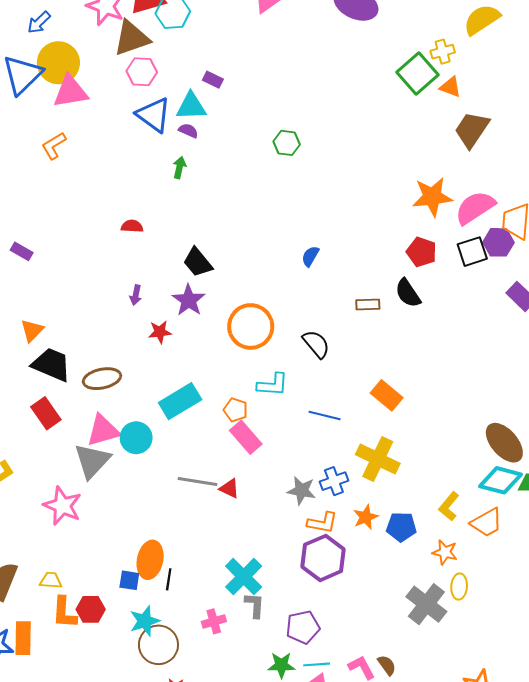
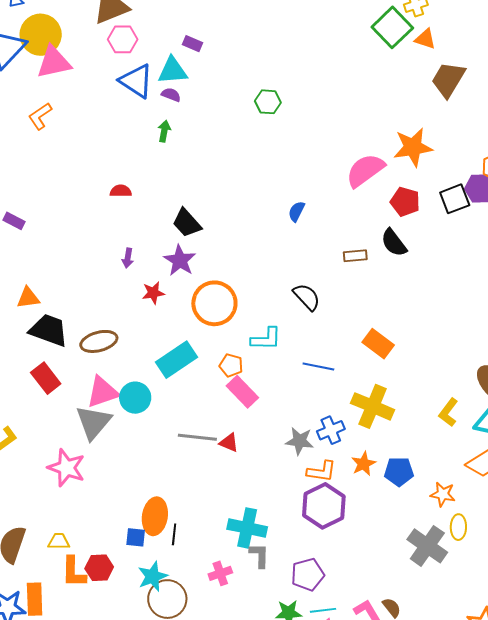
pink semicircle: (475, 208) -> (365, 170), moved
orange circle: (251, 326) -> (214, 303), moved
orange triangle: (32, 330) -> (28, 298), turned 40
yellow L-shape: (449, 506) -> (448, 412), moved
cyan cross: (244, 577) -> (247, 528), turned -30

